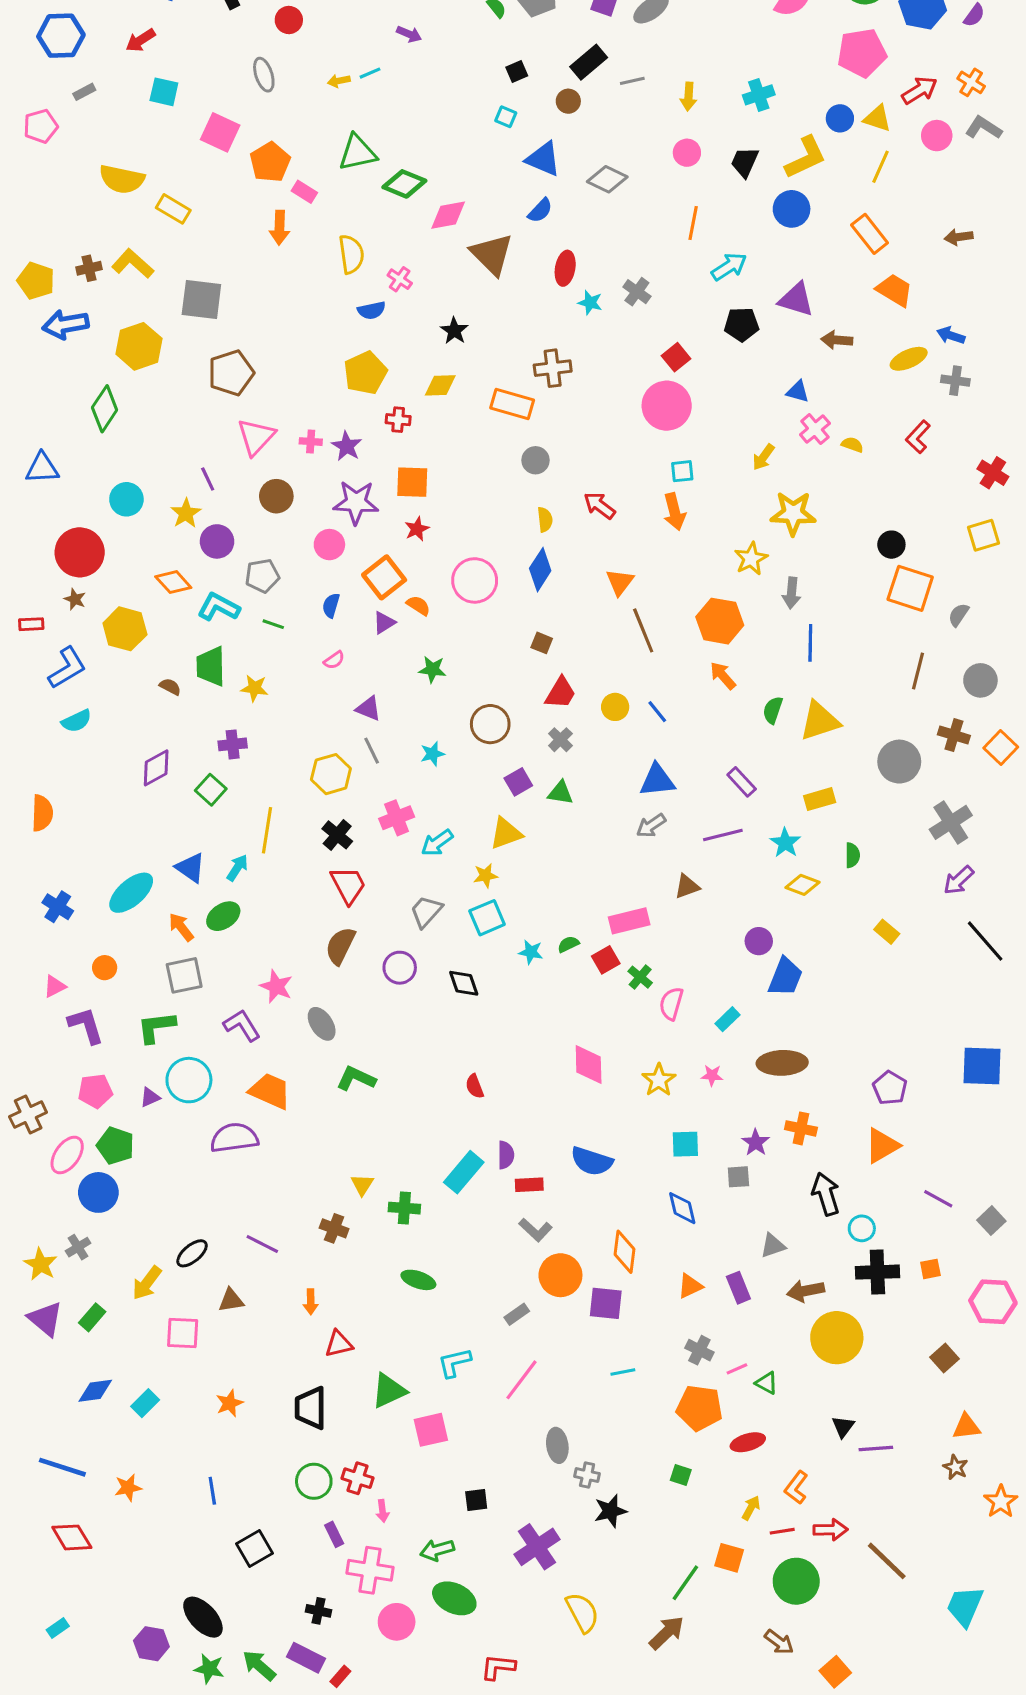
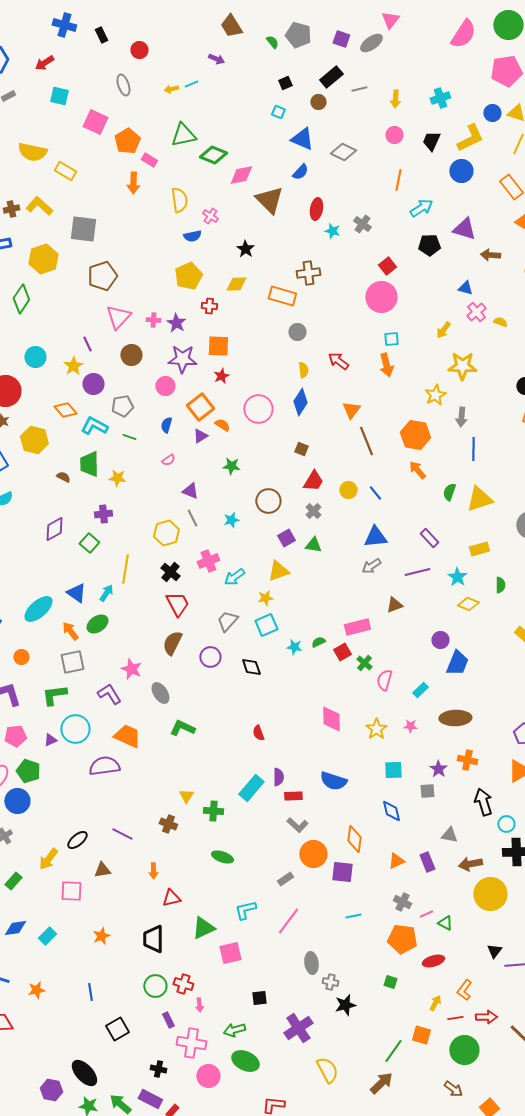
gray triangle: (773, 1246) -> (449, 835), turned 30

